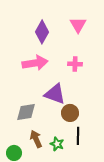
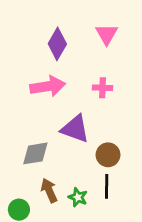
brown circle: (70, 113) -> (108, 155), moved

